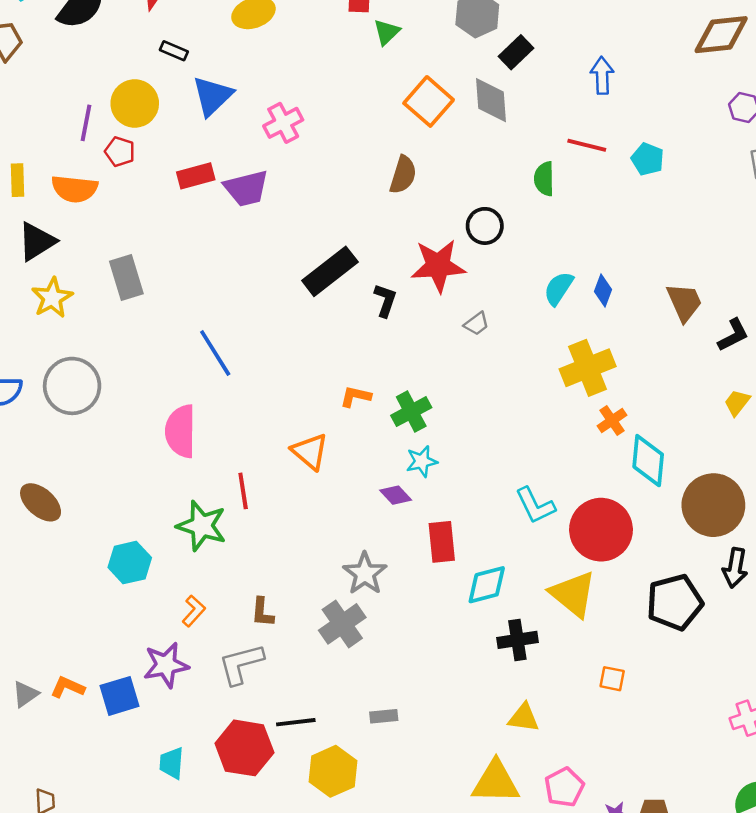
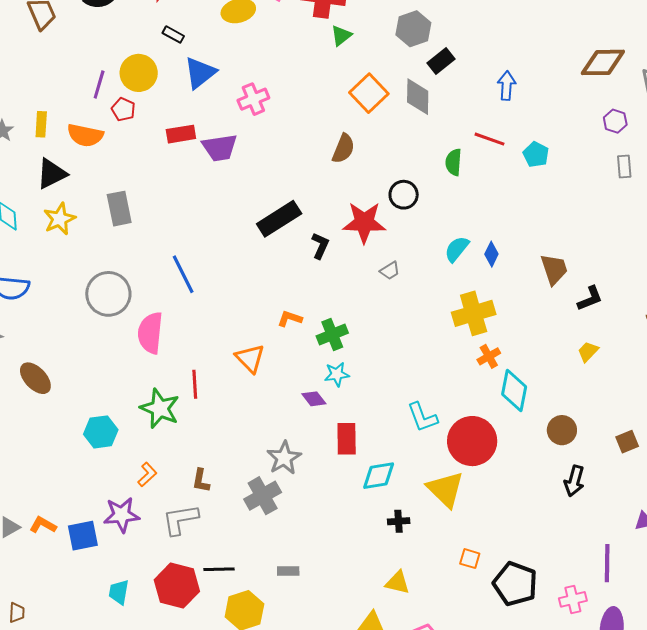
gray circle: (72, 386) -> (108, 294), moved
brown circle: (713, 505) -> (562, 430), size x0.6
black pentagon: (675, 602) -> (515, 584), moved, turned 30
black cross: (517, 640) -> (399, 521), size x0.7

